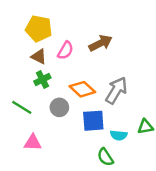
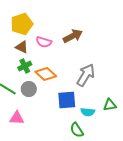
yellow pentagon: (39, 29) -> (22, 24), turned -30
pink semicircle: (65, 50) -> (44, 42), turned 77
orange diamond: (82, 89) -> (46, 74), moved
gray circle: (59, 107) -> (29, 89), moved

